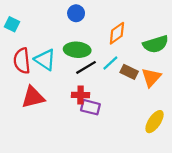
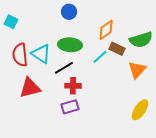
black line: (86, 67) -> (64, 68), moved
brown rectangle: (129, 72) -> (117, 49), moved
purple rectangle: (90, 107) -> (70, 107), moved, turned -30

